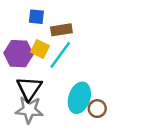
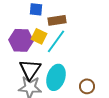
cyan ellipse: (79, 98) -> (56, 77), moved

